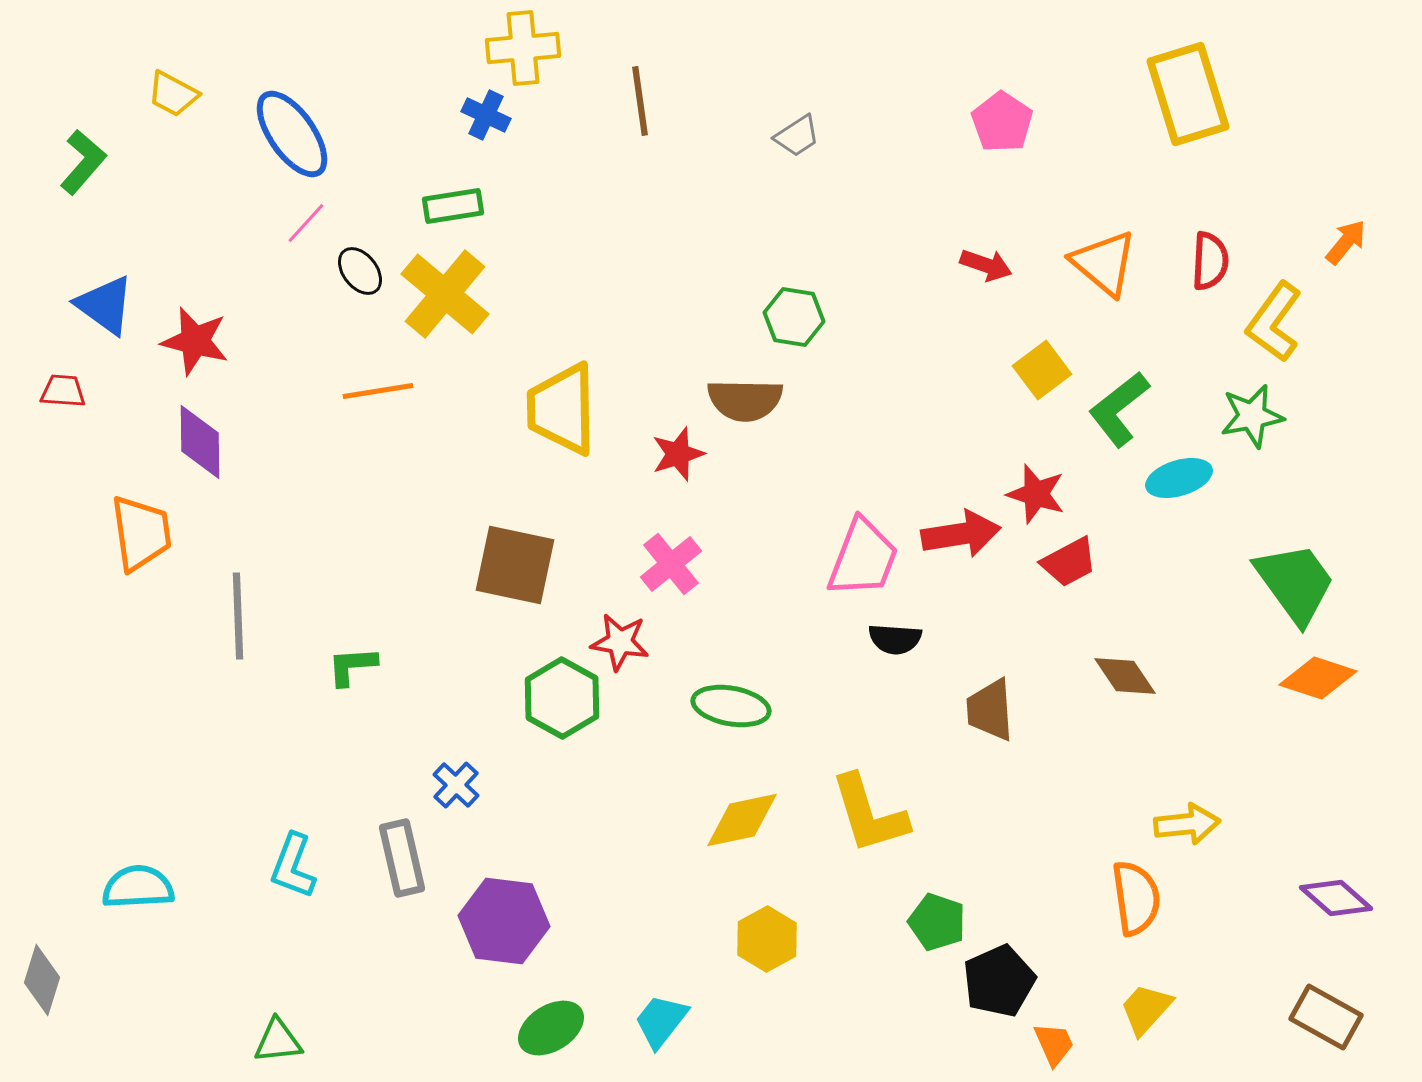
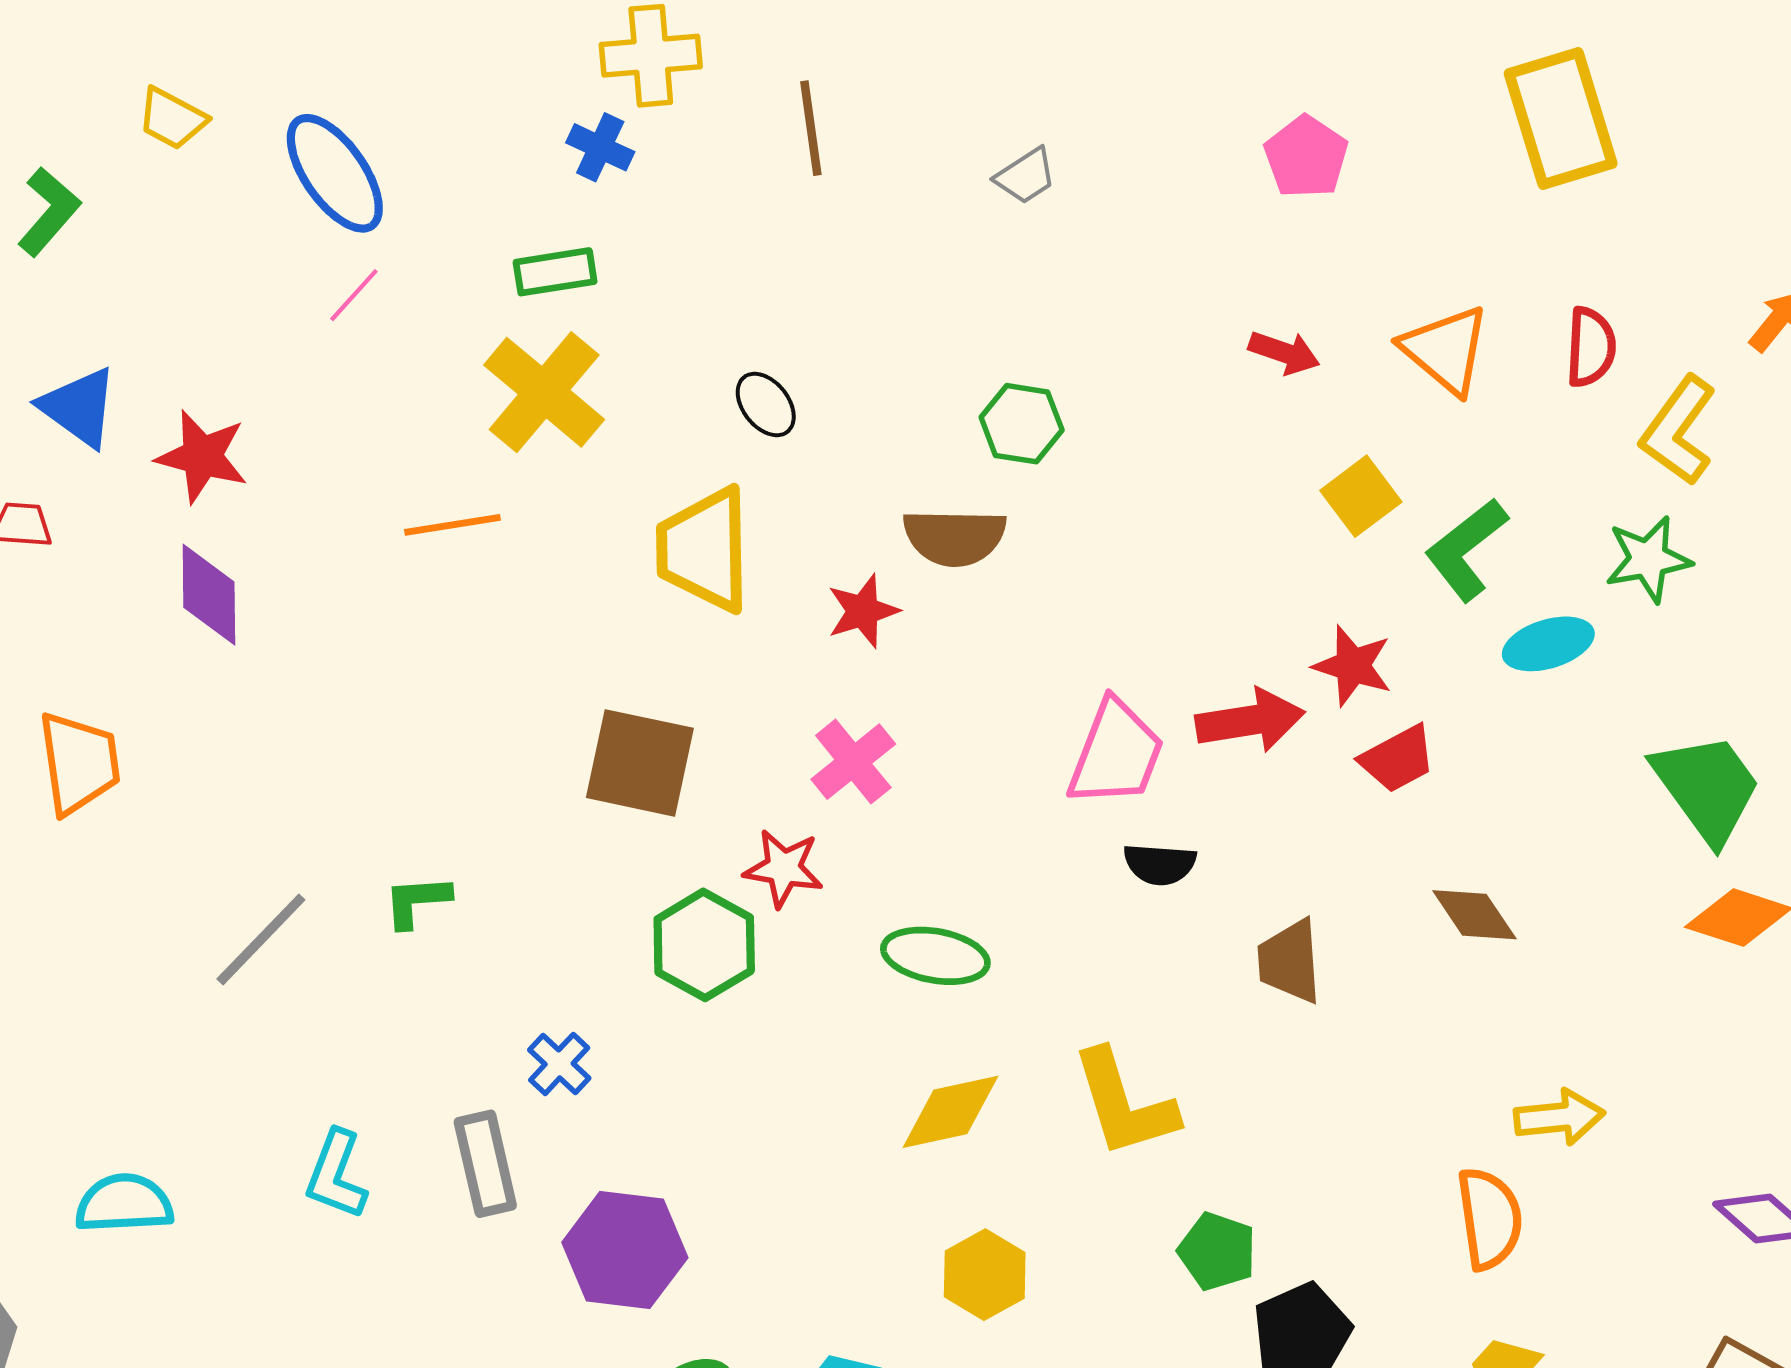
black ellipse: (360, 271) -> (766, 404), moved
orange trapezoid: (141, 533) -> (79, 763), moved
gray line: (238, 616) -> (261, 939), moved, turned 46

